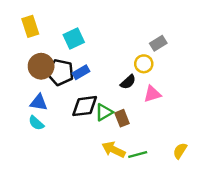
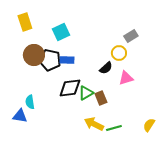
blue rectangle: (81, 72) -> (67, 60), turned 32
blue triangle: (39, 102) -> (20, 116), moved
cyan semicircle: (36, 123) -> (30, 102), turned 40

